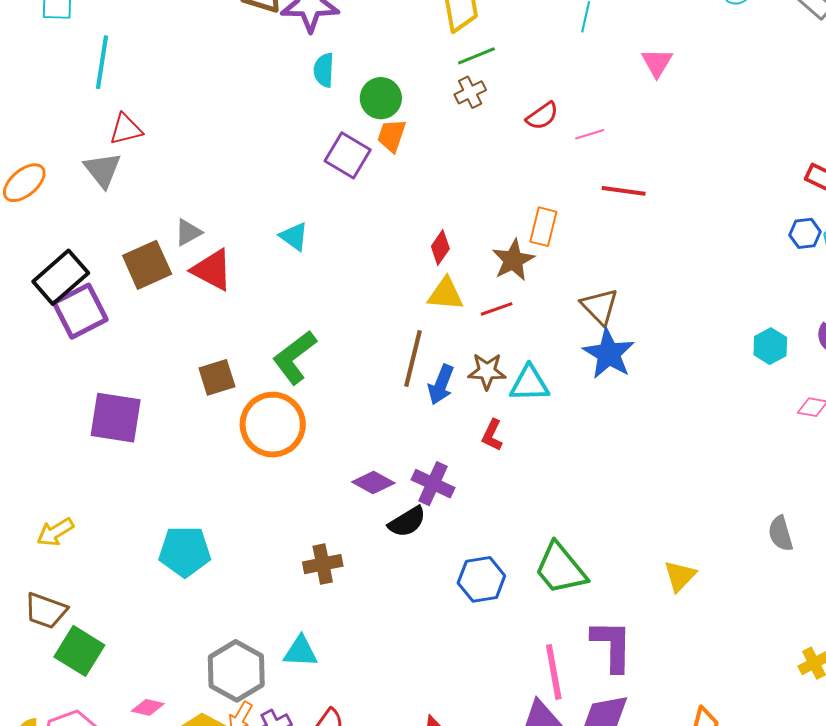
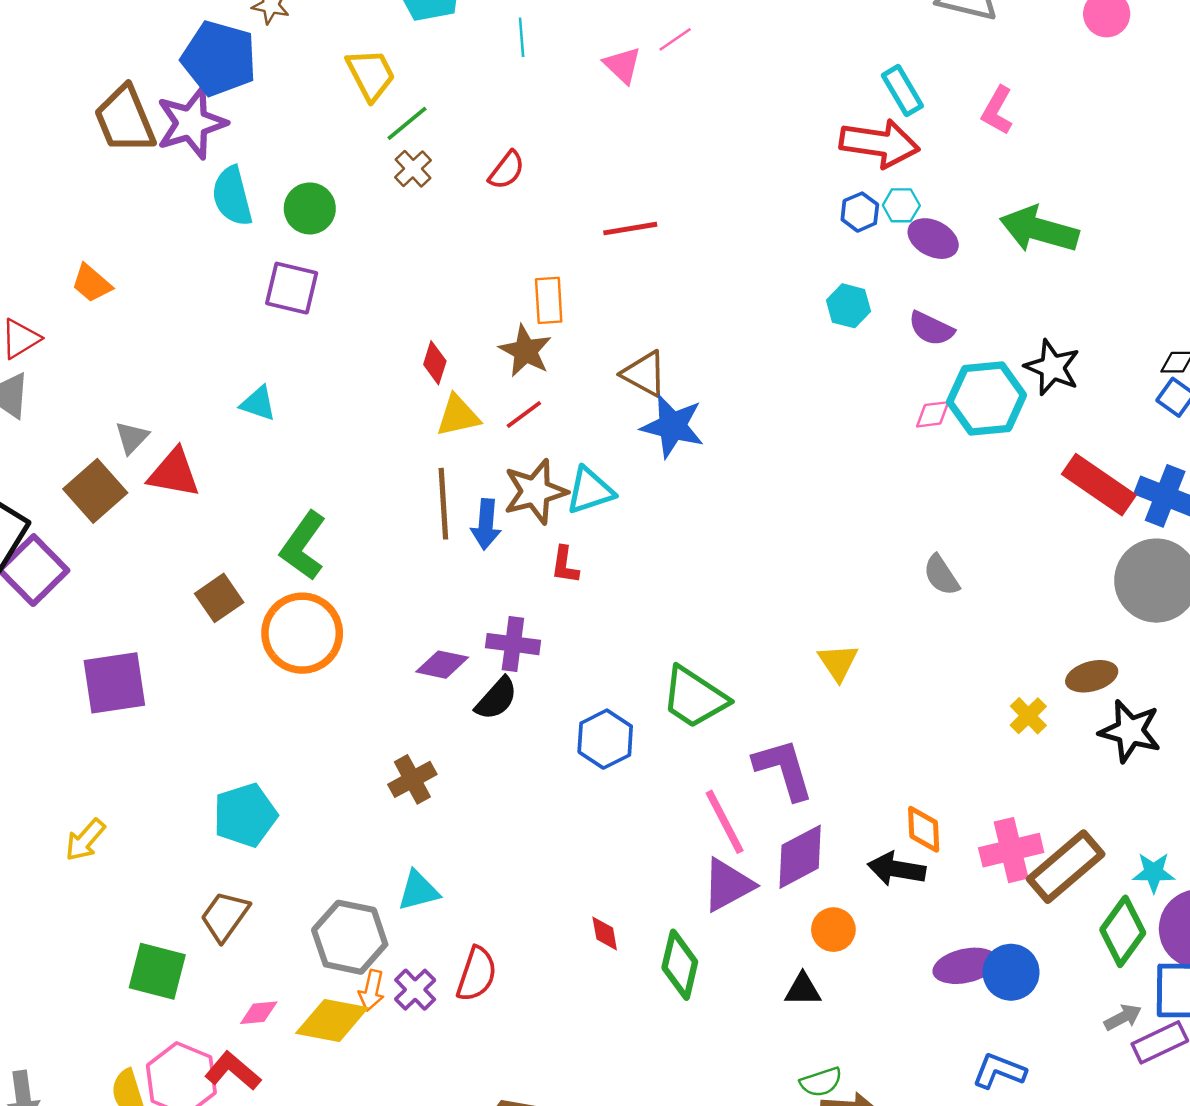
cyan semicircle: (324, 70) -> (232, 196), size x1.4
pink line: (590, 134) -> (675, 39), moved
orange trapezoid: (392, 136) -> (92, 283), moved, turned -51
cyan hexagon: (770, 346) -> (848, 306), moved
brown star: (487, 371) -> (535, 492), size x1.4
brown trapezoid: (46, 611) -> (225, 916), moved, turned 123

